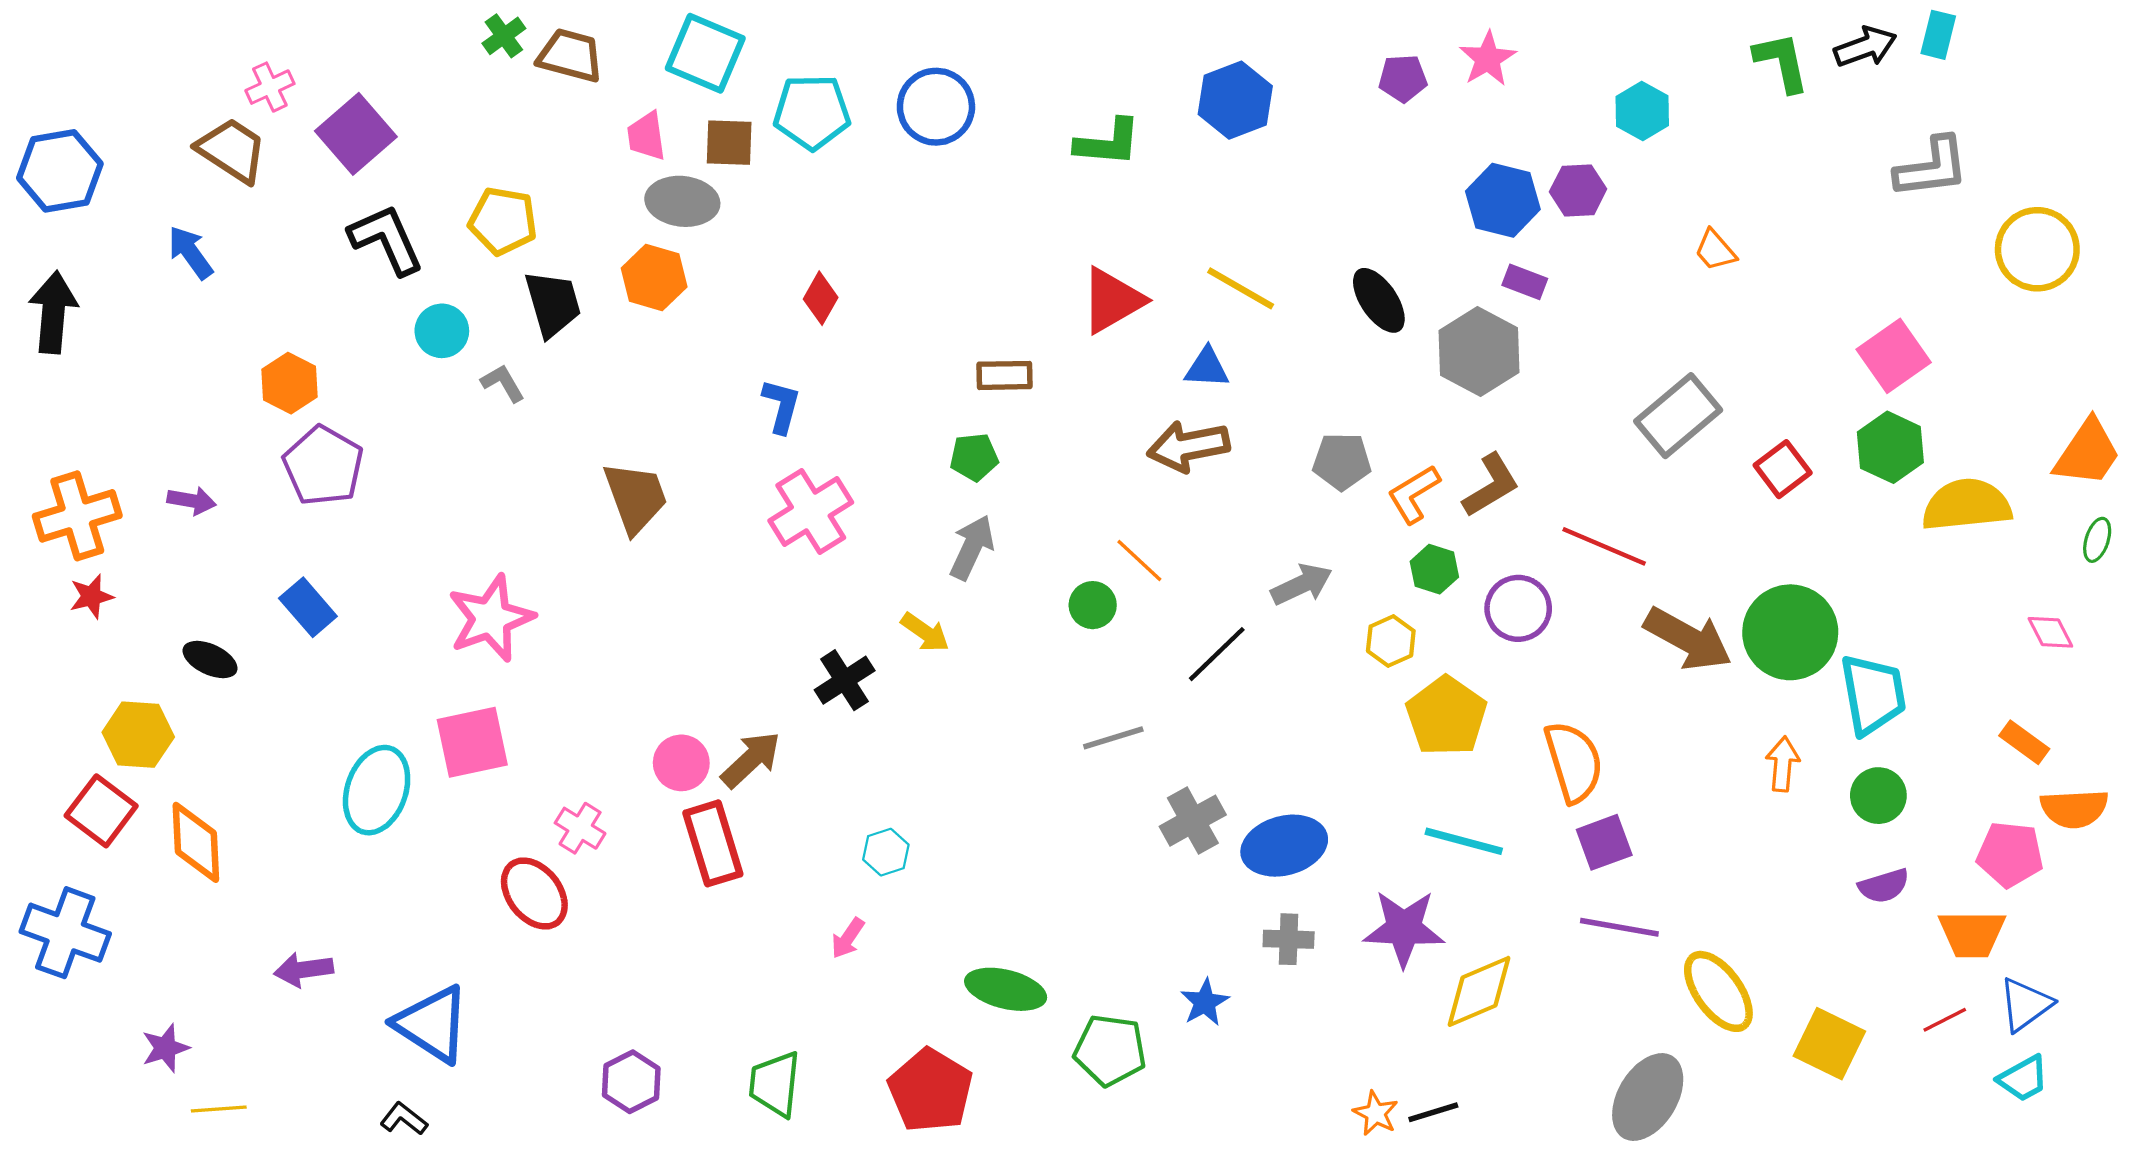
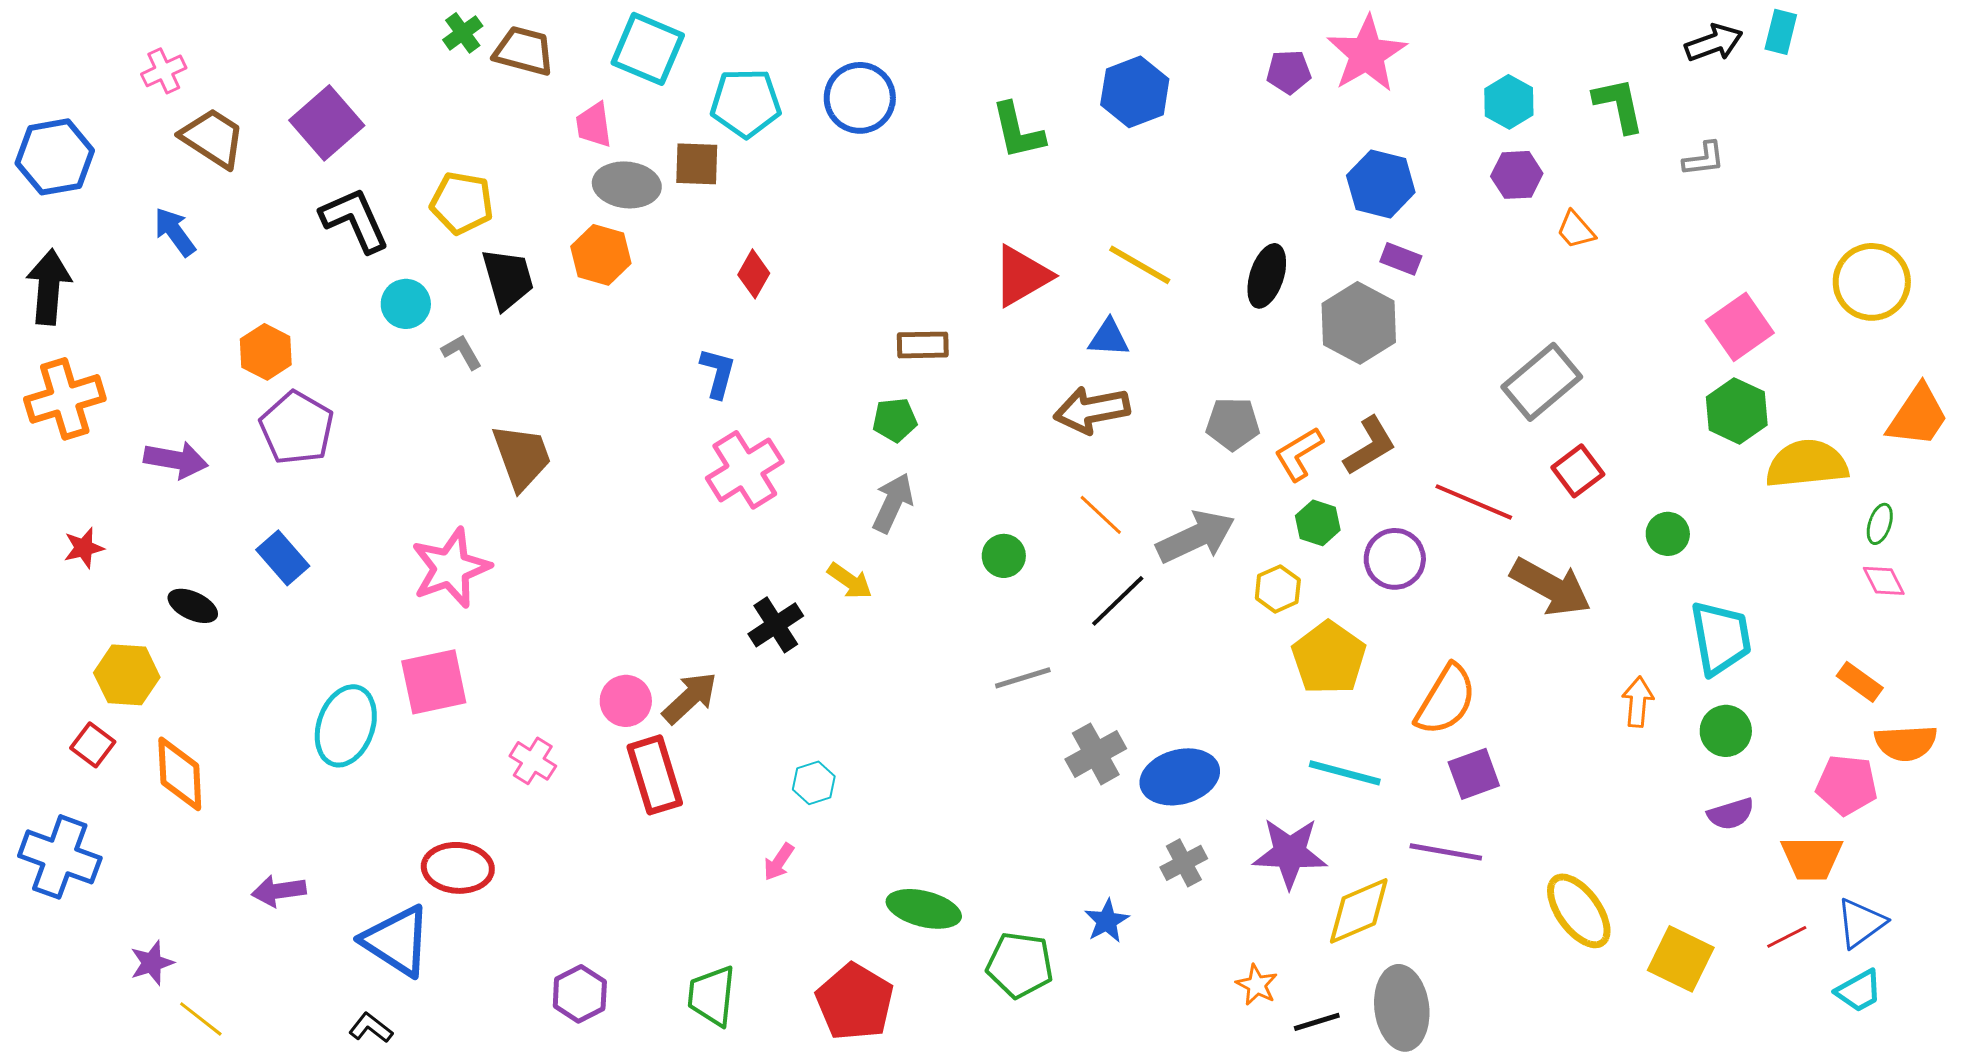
pink star: (1488, 59) -> (1367, 54), size x1.5
green L-shape: (1782, 62) -> (1619, 105), moved
pink cross: (270, 87) -> (164, 71), moved
brown square: (729, 143) -> (697, 164), moved
green L-shape: (1108, 143) -> (1018, 131), turned 72
gray L-shape: (1932, 168) -> (1704, 159), moved, size x0.6
purple hexagon: (1578, 190) -> (1517, 175), moved
yellow circle: (2037, 249) -> (1872, 282), moved
black ellipse: (1379, 300) -> (1267, 276), turned 52
red square: (1783, 469) -> (1578, 471), moved
brown trapezoid: (636, 497) -> (522, 457), moved
purple arrow: (192, 501) -> (176, 460), size x1.4
orange cross: (77, 516) -> (65, 399), moved
green ellipse: (2097, 540) -> (1880, 524), moved
orange line: (1139, 560) -> (1101, 515), moved
gray arrow: (1302, 584) -> (1196, 537), size x1.4
green circle: (1790, 632) -> (1668, 534), moved, size x0.5
orange semicircle: (1574, 762) -> (1446, 700), turned 48
red square: (101, 811) -> (93, 745), size x0.7
red ellipse: (534, 893) -> (458, 868), moved, turned -48
purple line: (1619, 927) -> (1446, 852), moved
gray cross: (1289, 939) -> (1184, 863), turned -30
gray ellipse: (1648, 1097) -> (1402, 1008), moved, turned -38
yellow line: (219, 1109) -> (201, 1019), turned 42
orange star: (1376, 1113) -> (1257, 985), moved

